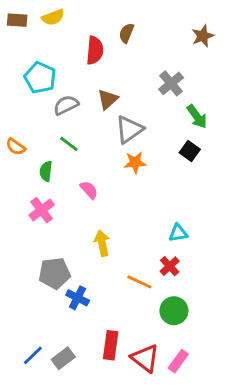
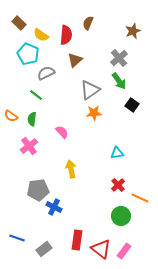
yellow semicircle: (53, 17) -> (41, 35), moved, turned 56
brown rectangle: (17, 20) -> (19, 23), moved, turned 40
brown star: (203, 36) -> (133, 31), moved
brown triangle: (108, 99) -> (75, 60), moved
green arrow: (197, 117) -> (119, 81), moved
green line: (69, 144) -> (36, 95), moved
orange semicircle: (16, 147) -> (11, 116), moved
cyan triangle: (178, 233) -> (117, 153), moved
orange line: (139, 282) -> (140, 198), moved
blue line: (33, 355) -> (17, 238), moved, turned 63

